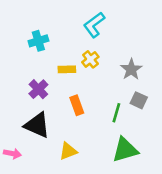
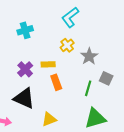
yellow rectangle: (67, 69) -> (48, 64), moved
gray star: (131, 69) -> (89, 56), moved

